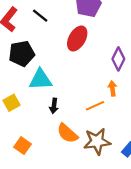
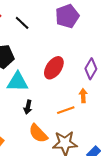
red ellipse: (77, 38) -> (54, 68), moved

